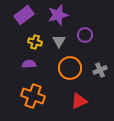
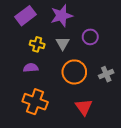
red triangle: (79, 101) -> (84, 107), turned -42

